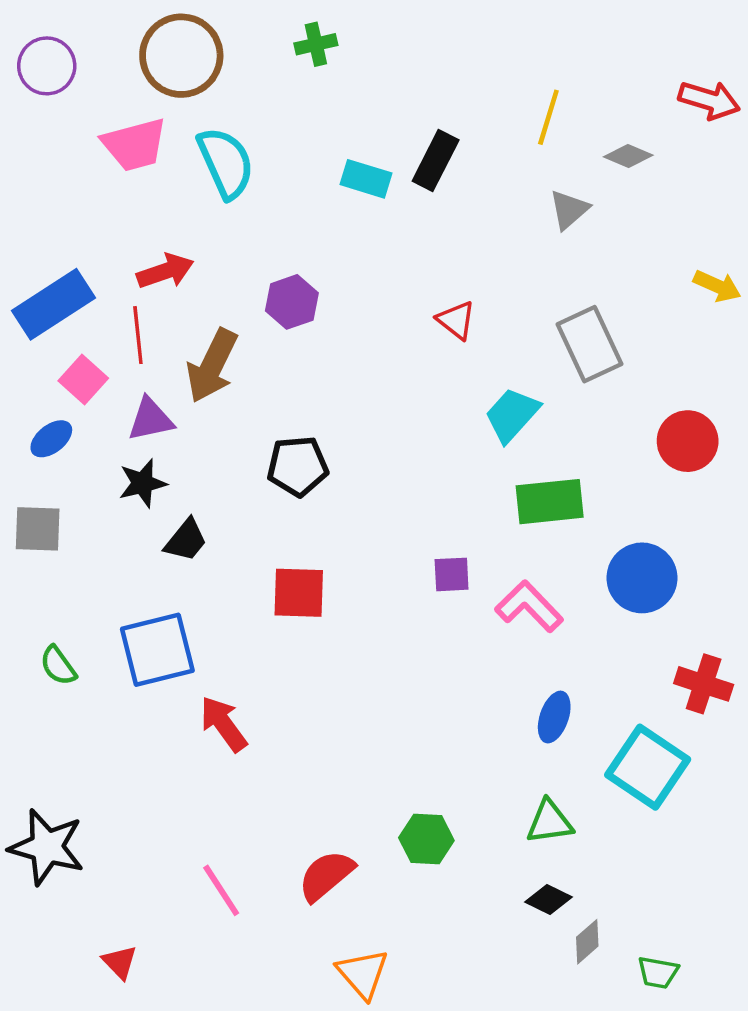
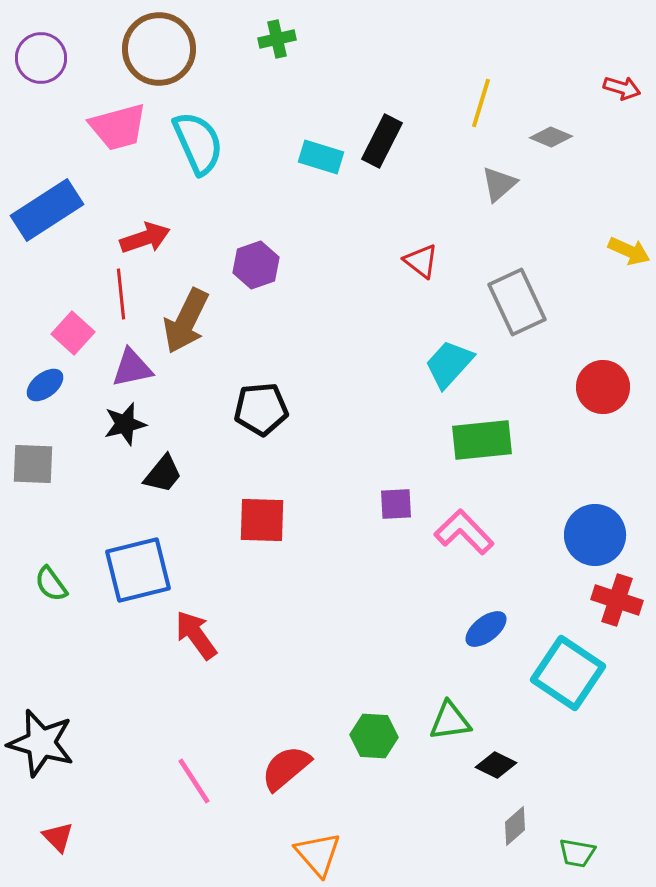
red arrow: (709, 100) -> (622, 88), size x0.7
blue rectangle: (54, 304) -> (47, 210), moved
red triangle: (456, 320) -> (421, 261), moved
blue circle: (642, 578) -> (595, 535), moved
blue ellipse: (554, 717) -> (486, 629), turned 33
green triangle: (550, 822) -> (450, 721), moved
black diamond: (548, 899) -> (496, 765), moved
red triangle: (120, 962) -> (58, 837), moved

